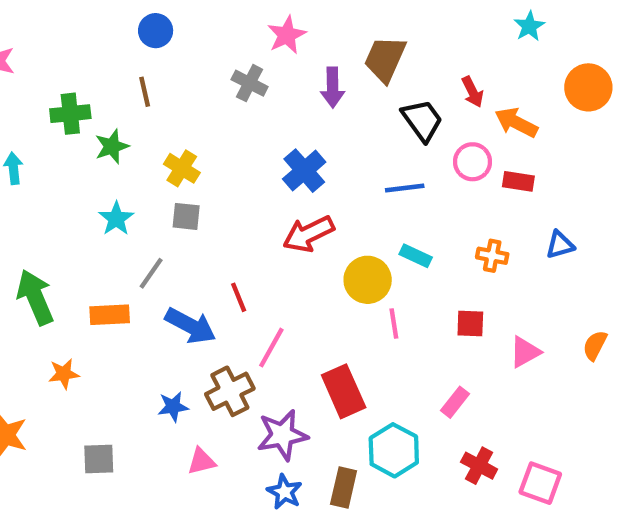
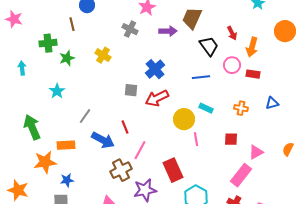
purple arrow: (333, 87) -> (168, 31), turned -90
brown line: (145, 92) -> (72, 24), moved
orange arrow: (516, 122) -> (252, 47), turned -102
yellow cross: (182, 168) -> (103, 55), moved
gray square: (186, 216) -> (131, 90), moved
cyan star: (116, 219) -> (57, 91), moved
orange rectangle: (110, 315) -> (66, 145), moved
orange star: (64, 374) -> (45, 162), size x1.6
pink rectangle: (455, 402) -> (241, 175), moved, size x1.6
blue star: (173, 407) -> (67, 180), moved

